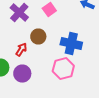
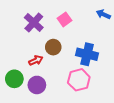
red arrow: (21, 50) -> (36, 60), turned 32

